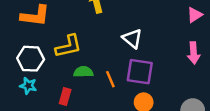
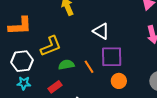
red rectangle: (65, 97) -> (55, 87), turned 48

